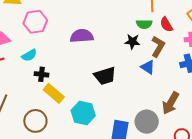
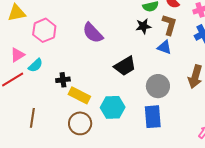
purple semicircle: (82, 36) -> (93, 33), turned -115
cyan semicircle: (29, 55) -> (36, 65), moved
brown circle: (35, 121) -> (80, 123), moved
gray circle: (147, 122) -> (158, 86), moved

